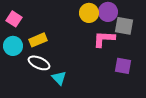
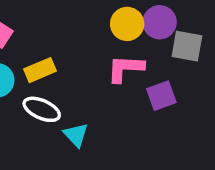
pink L-shape: (104, 39) -> (125, 68), moved
purple square: (123, 66) -> (161, 96), moved, turned -30

